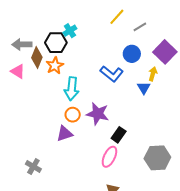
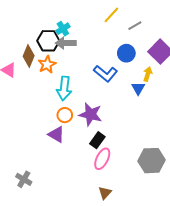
gray arrow: (22, 44) -> (66, 43), moved
purple triangle: (65, 134) -> (56, 135), turned 48
black rectangle: (119, 135) -> (97, 140), moved
gray cross: (33, 166) -> (24, 179), moved

